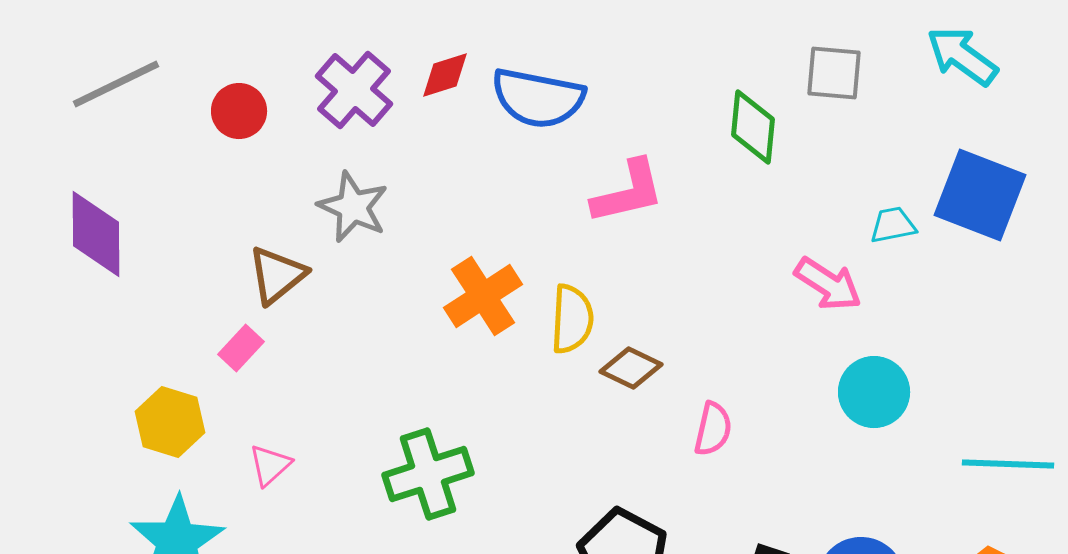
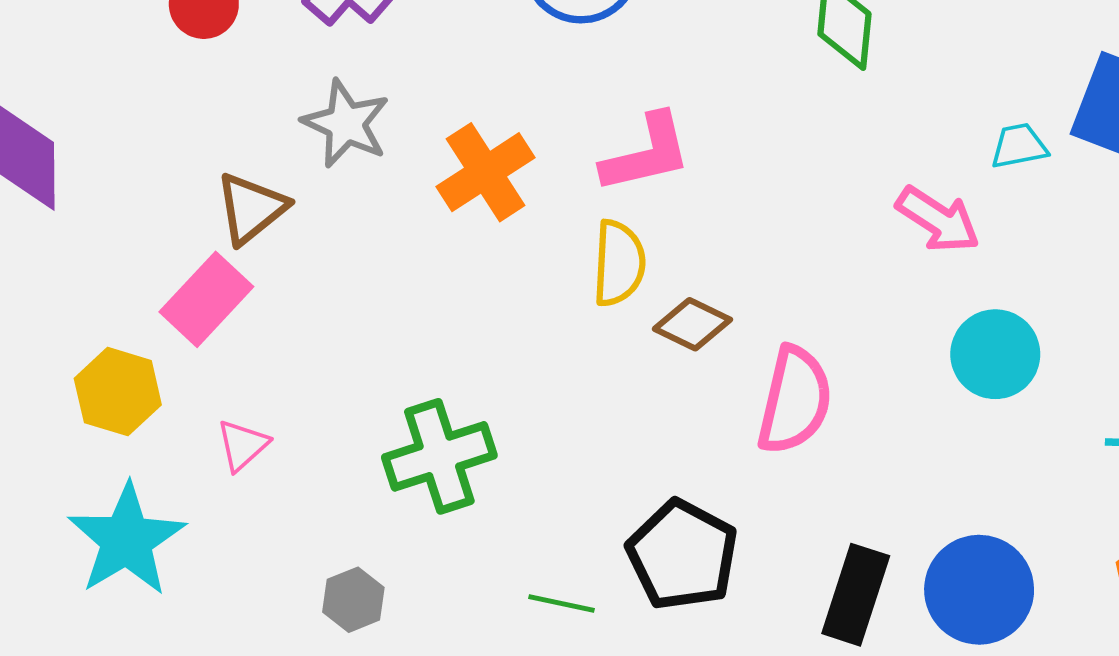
pink L-shape: (628, 192) -> (646, 153), moved
orange cross: (483, 296) -> (486, 172), moved
pink rectangle: (241, 348) -> (206, 299), size x1.6
pink semicircle: (713, 429) -> (795, 400), size x1.6

